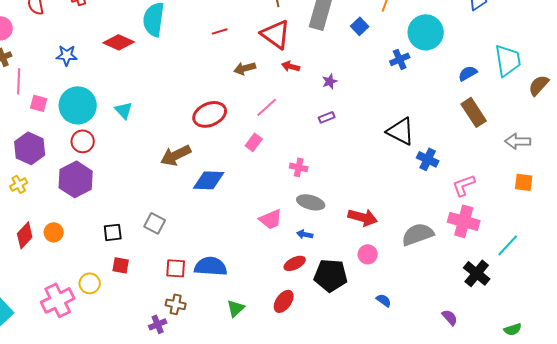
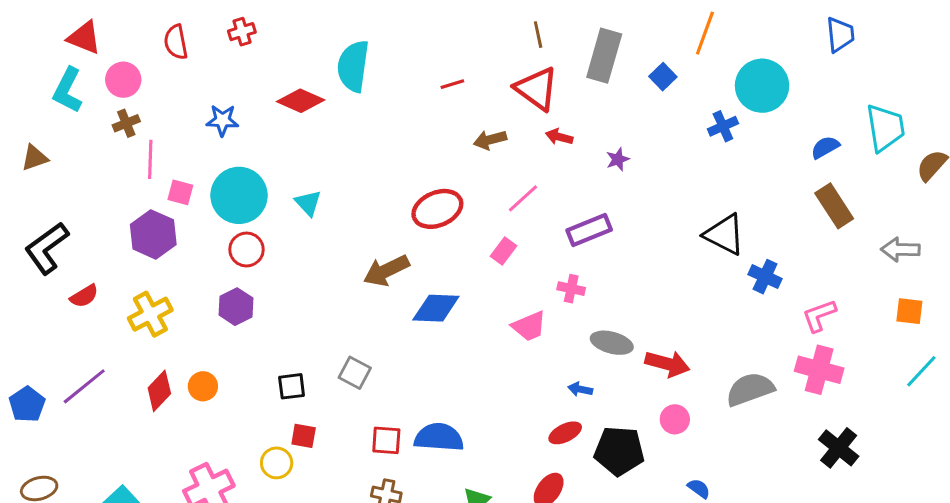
purple rectangle: (327, 117) -> (589, 230), moved, size x1.8
purple hexagon: (30, 148) -> (153, 234), moved
purple hexagon: (76, 179) -> (236, 307), size x0.7
yellow cross: (19, 184) -> (150, 314), size x1.6
gray ellipse: (311, 202) -> (612, 343), moved
pink trapezoid: (271, 219) -> (529, 326), moved
cyan line: (508, 245) -> (921, 371), moved
yellow circle: (90, 283) -> (277, 463), moved

